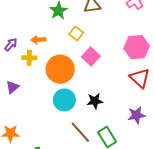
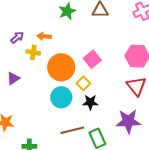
yellow square: (76, 33) -> (83, 83), moved
purple star: (137, 115) -> (128, 121), size x1.4
brown line: (80, 132) -> (72, 130), turned -70

